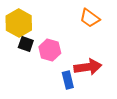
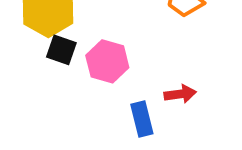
red arrow: (88, 67) -> (180, 94), size x0.6

